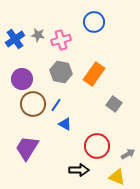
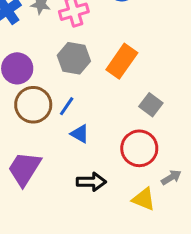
red circle: (97, 146) -> (139, 148), moved
black arrow: (79, 170) -> (91, 182), moved
yellow triangle: (117, 177) -> (144, 199), moved

